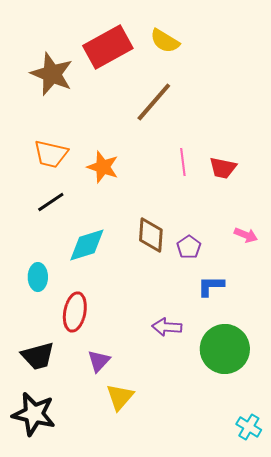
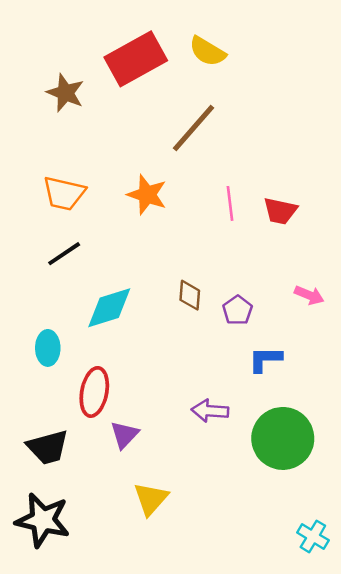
brown star: (52, 74) -> (65, 93), size x0.7
orange star: (103, 167) -> (147, 195), moved
brown diamond: (151, 235) -> (190, 295), size x0.7
purple triangle: (99, 361) -> (124, 435), moved

